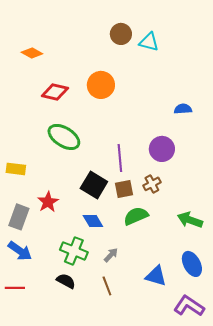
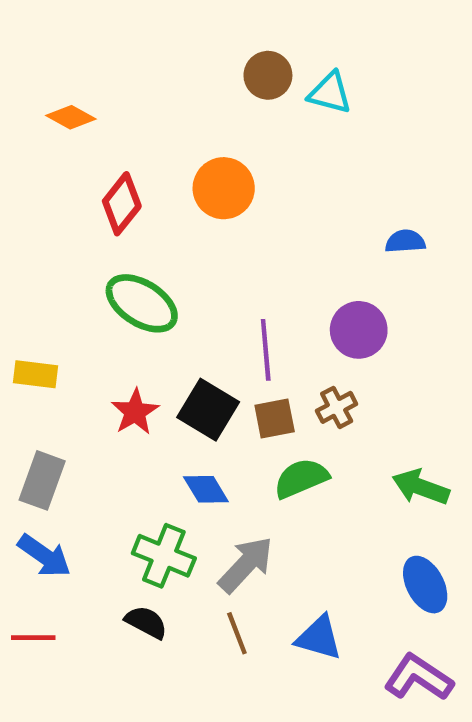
red diamond: (55, 92) -> (122, 204), turned -64
red star: (48, 202) -> (135, 412), moved
gray arrow: (111, 255) -> (246, 565), size x1.8
blue triangle: (156, 276) -> (319, 638), moved

